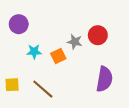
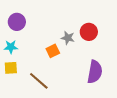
cyan star: (34, 52) -> (11, 47), moved
yellow square: (12, 85) -> (11, 68), moved

